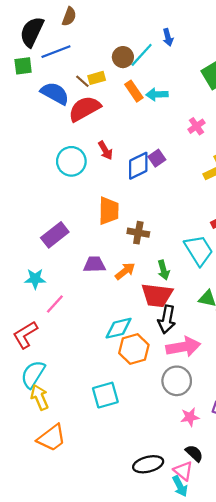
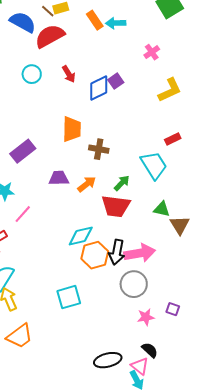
cyan circle: (71, 161) -> (32, 74), moved, size x0.7
green arrow: (164, 270) -> (122, 183), turned -120
black arrow: (167, 319) -> (117, 252), moved

